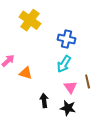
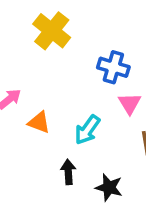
cyan arrow: (64, 64) -> (87, 130), moved
pink triangle: (70, 87) -> (130, 103), moved

